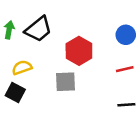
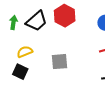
red hexagon: (79, 51) -> (65, 16), moved

